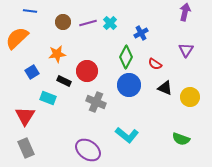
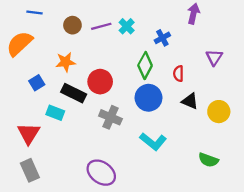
purple arrow: (185, 12) -> (193, 14), moved
red semicircle: (155, 64) -> (178, 74), turned 56
black rectangle: (64, 81) -> (74, 93), size x1.5
cyan L-shape: (127, 135) -> (153, 142), moved

